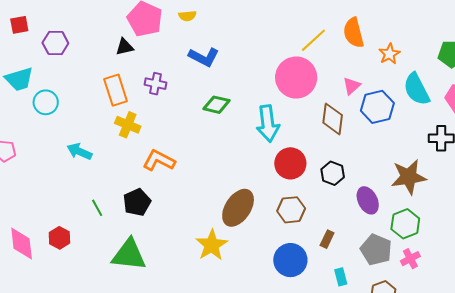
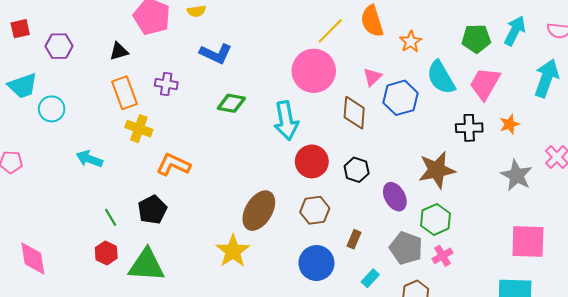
black triangle: (124, 47) -> (119, 51), moved
red hexagon: (59, 238) -> (106, 253), moved
cyan rectangle: (341, 277) -> (370, 278), turned 60

